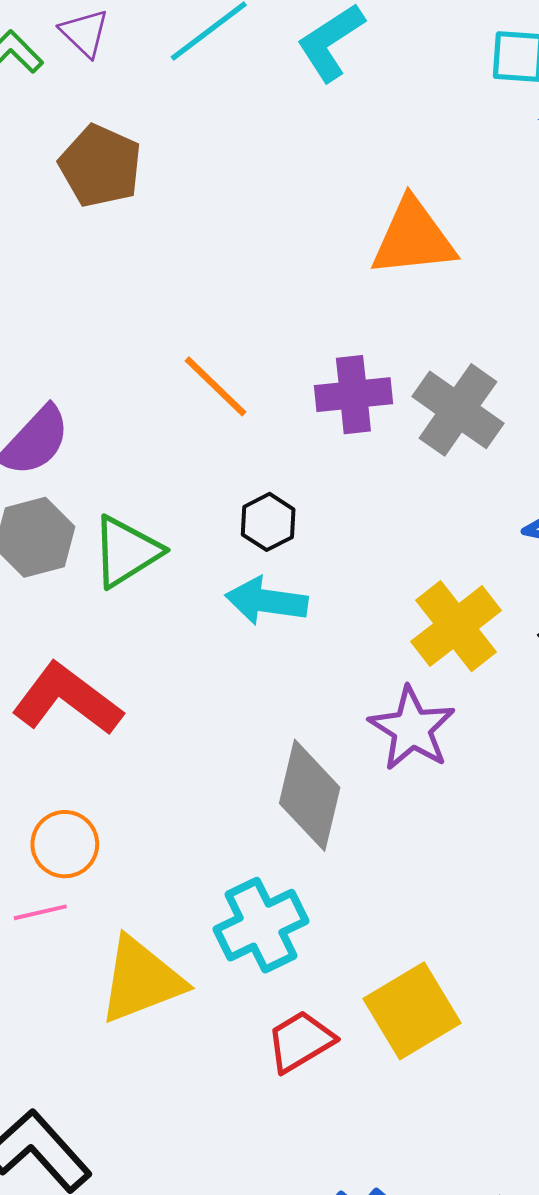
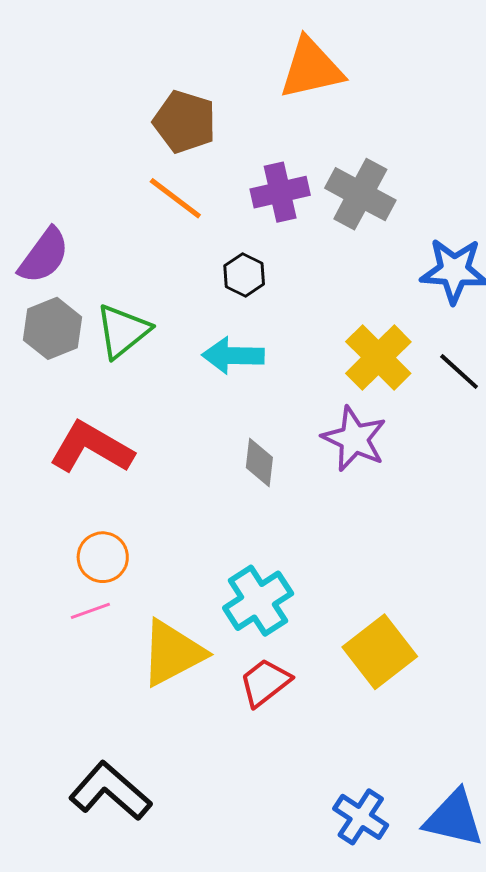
brown pentagon: (100, 166) -> (185, 122), moved
black hexagon: (268, 522) -> (244, 275), moved
gray diamond: (310, 795) -> (259, 462), moved, size x0.6
red trapezoid: (300, 1041) -> (265, 682), moved

